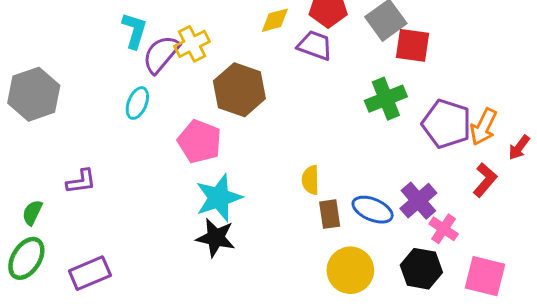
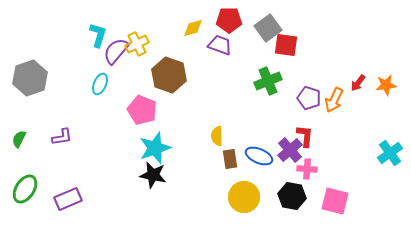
purple pentagon: (447, 124) -> (309, 98), size x0.7
red arrow: (519, 147) -> (358, 83), moved
red L-shape: (485, 180) -> (305, 136), moved, turned -35
green semicircle: (32, 213) -> (19, 139), moved
pink cross: (444, 229) -> (307, 169), turned -30

